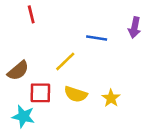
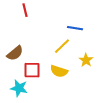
yellow line: (65, 61) -> (62, 46), moved
yellow star: (111, 98) -> (86, 60), moved

